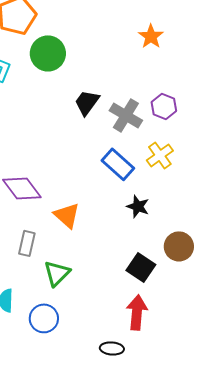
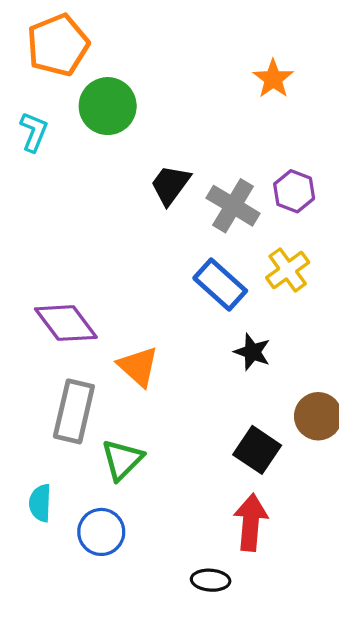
gray rectangle: (27, 243) -> (74, 411), size x1.5

